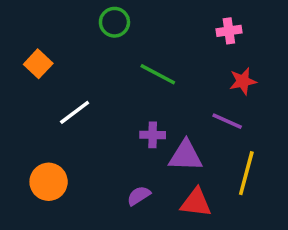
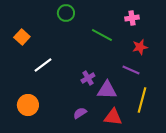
green line: (158, 74) -> (102, 35), moved
purple cross: (153, 135) -> (88, 78), turned -32

